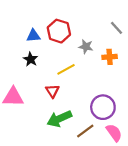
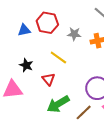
black star: (31, 59) -> (26, 65), moved
yellow line: (66, 69) -> (58, 57), turned 72

